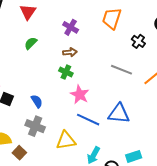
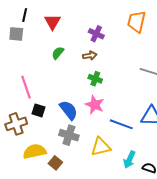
brown arrow: (70, 52) -> (90, 56), moved
pink star: (80, 95) -> (95, 105), moved
blue semicircle: (37, 101) -> (69, 110), size x1.5

